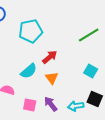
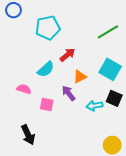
cyan square: (91, 71) -> (110, 69), size x1.5
orange triangle: (52, 78) -> (80, 77), moved, turned 40
purple arrow: (51, 104) -> (69, 93), moved

